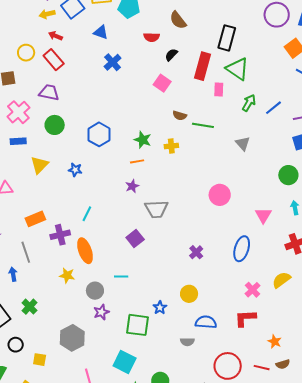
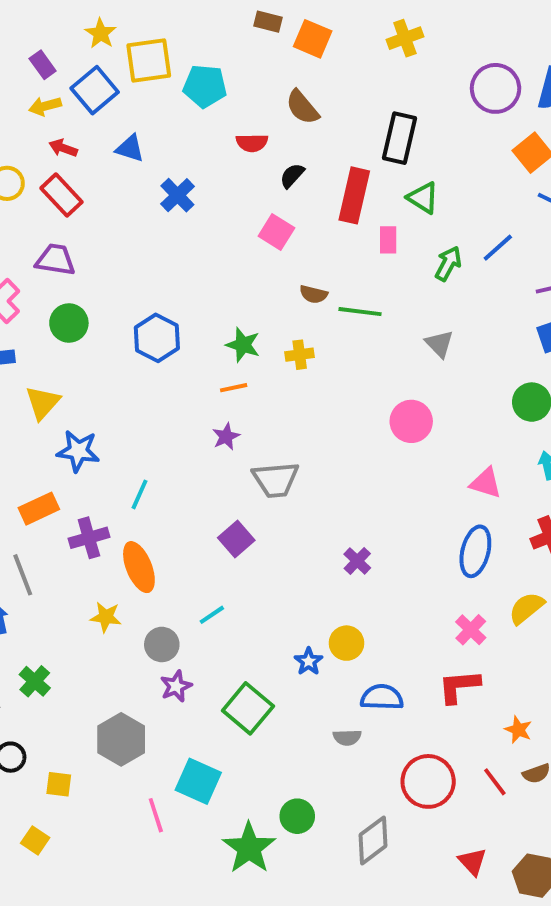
blue triangle: (101, 32) -> (130, 148), moved
green triangle: (237, 69) -> (423, 198), size x0.7
blue line: (274, 108) -> (498, 248), moved
blue star: (75, 170) -> (78, 451), moved, size x1.5
pink circle: (220, 195) -> (411, 421), moved
pink triangle: (263, 215) -> (486, 483), turned -42
blue ellipse: (242, 249) -> (475, 551), moved
cyan line: (121, 277) -> (212, 615), turned -32
blue star: (160, 308) -> (309, 661), moved
green square: (137, 325) -> (248, 708), turned 35
cyan square: (125, 362) -> (198, 781), moved
red line: (262, 368) -> (495, 782), turned 42

